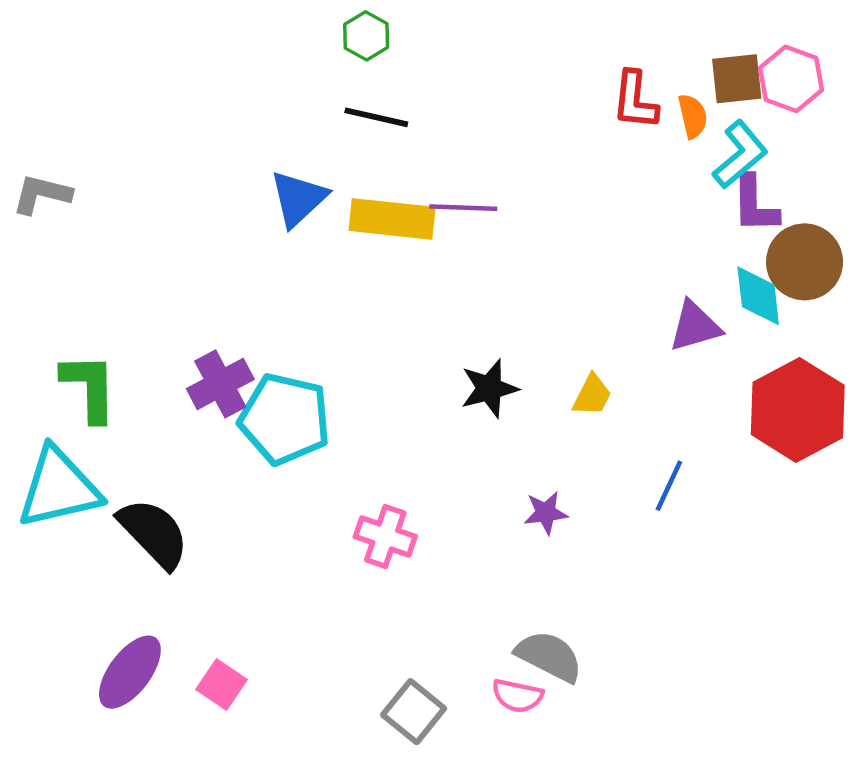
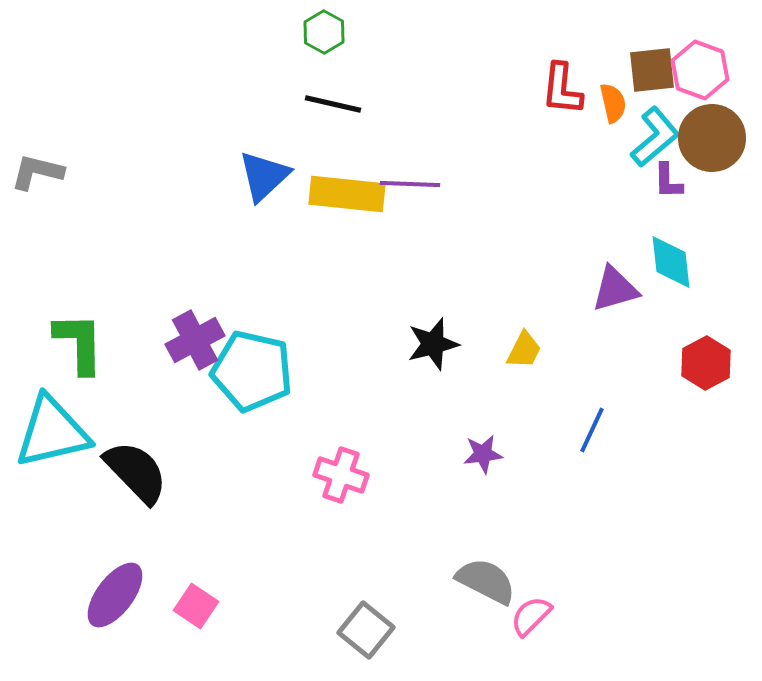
purple L-shape: (755, 204) -> (668, 181), size x0.7
brown circle: (805, 262) -> (712, 138), moved
red hexagon: (798, 410) -> (706, 363), size x0.6
pink semicircle: (518, 696) -> (531, 616), moved, turned 123

